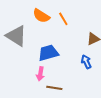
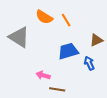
blue trapezoid: (48, 53) -> (68, 51), moved
pink arrow: (40, 74) -> (43, 75), turned 96

